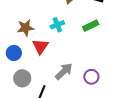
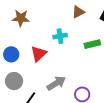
brown star: (26, 28) -> (21, 18), moved

